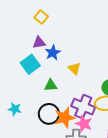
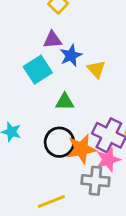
yellow triangle: (74, 69) -> (96, 69), moved
pink star: (84, 124) -> (108, 160), turned 30

